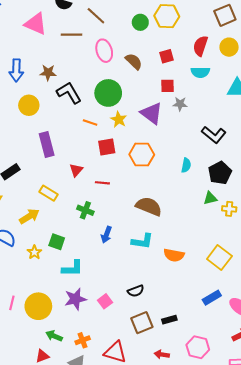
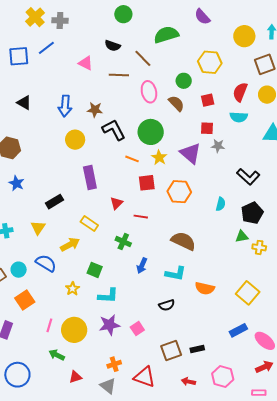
green circle: (140, 22) -> (184, 81), moved
pink triangle: (36, 24) -> (86, 63), size x0.7
yellow star: (34, 252) -> (73, 289), moved
black semicircle: (136, 291) -> (167, 305), moved
green arrow: (54, 336) -> (57, 355), moved

